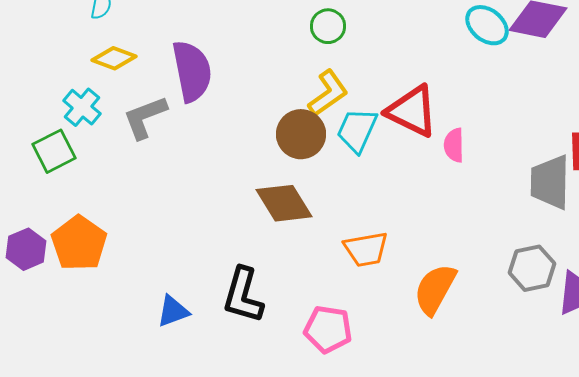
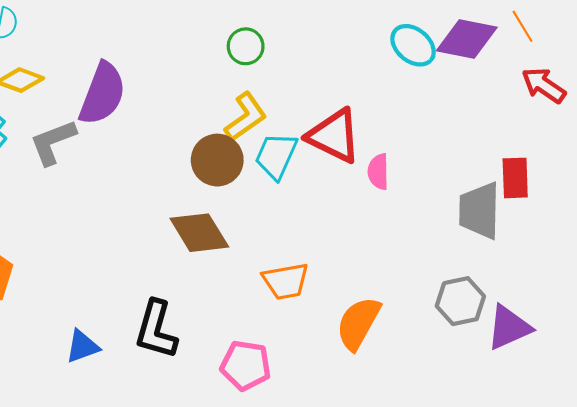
purple semicircle: (192, 71) -> (102, 94), turned 32

